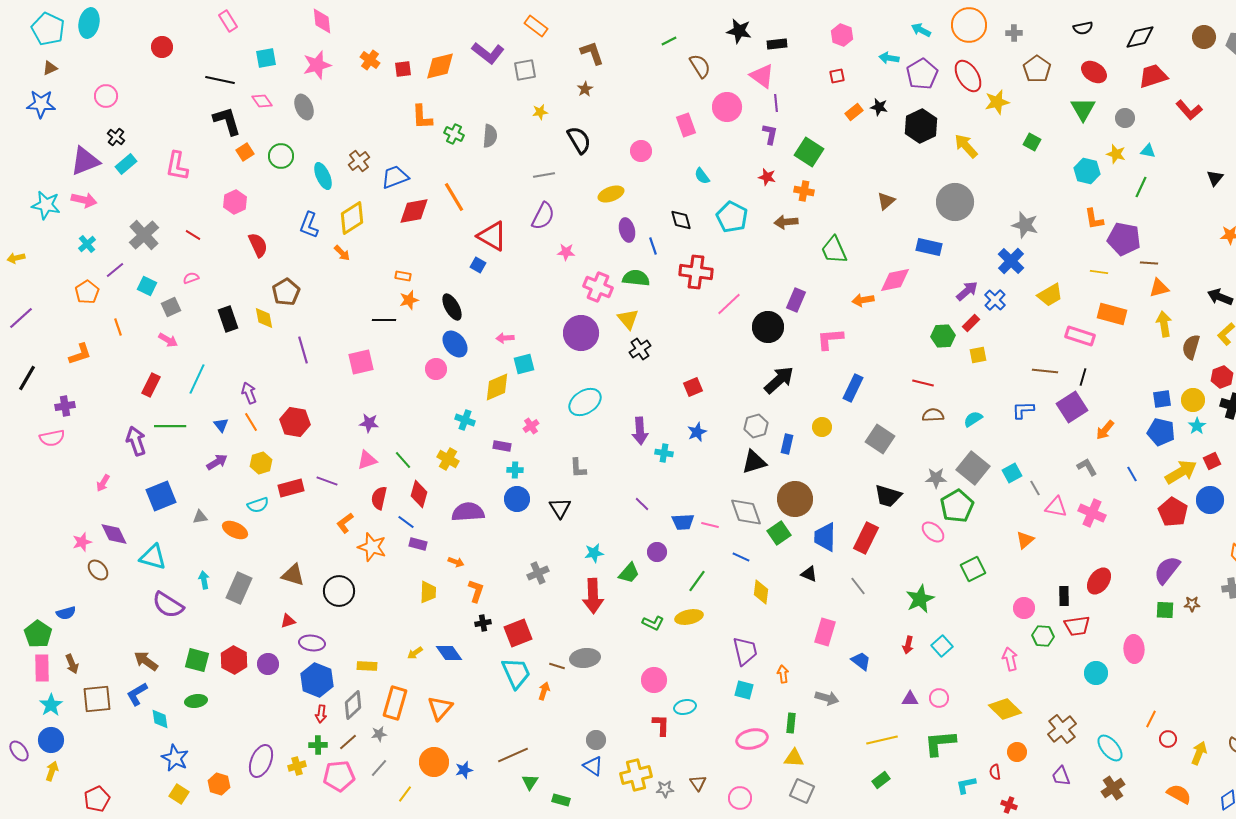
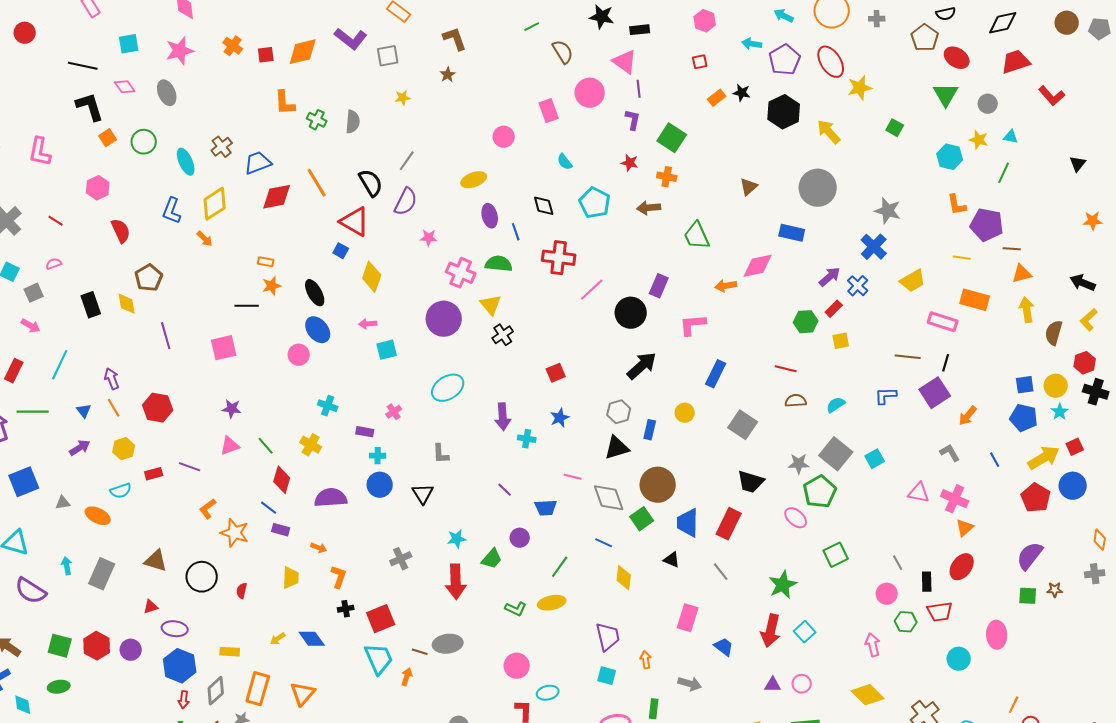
brown pentagon: (1037, 69) -> (925, 38), moved
black semicircle: (579, 140) -> (371, 183), moved
gray line: (544, 175) -> (407, 161), turned -45
yellow diamond: (497, 387) -> (372, 277), moved, turned -48
red rectangle: (291, 488) -> (154, 474), size x0.7
gray line: (1035, 488) -> (898, 563), moved
red semicircle: (379, 498) -> (242, 591), moved, size x0.7
pink line: (710, 525) -> (573, 477), moved
orange triangle: (1025, 540) -> (965, 528), moved
red arrow: (908, 645) -> (771, 631), size x1.8

